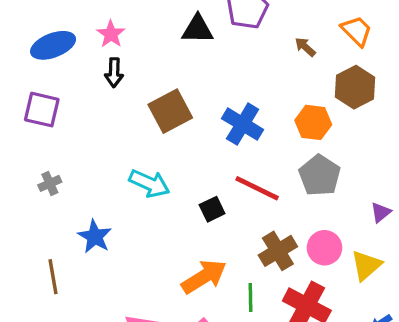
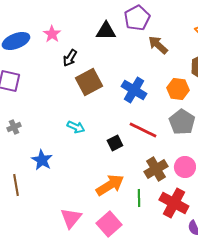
brown arrow: (305, 47) -> (158, 45), moved, size x1.5
black arrow: (114, 73) -> (70, 58), moved, turned 30
cyan arrow: (149, 183) -> (76, 127), size x0.7

